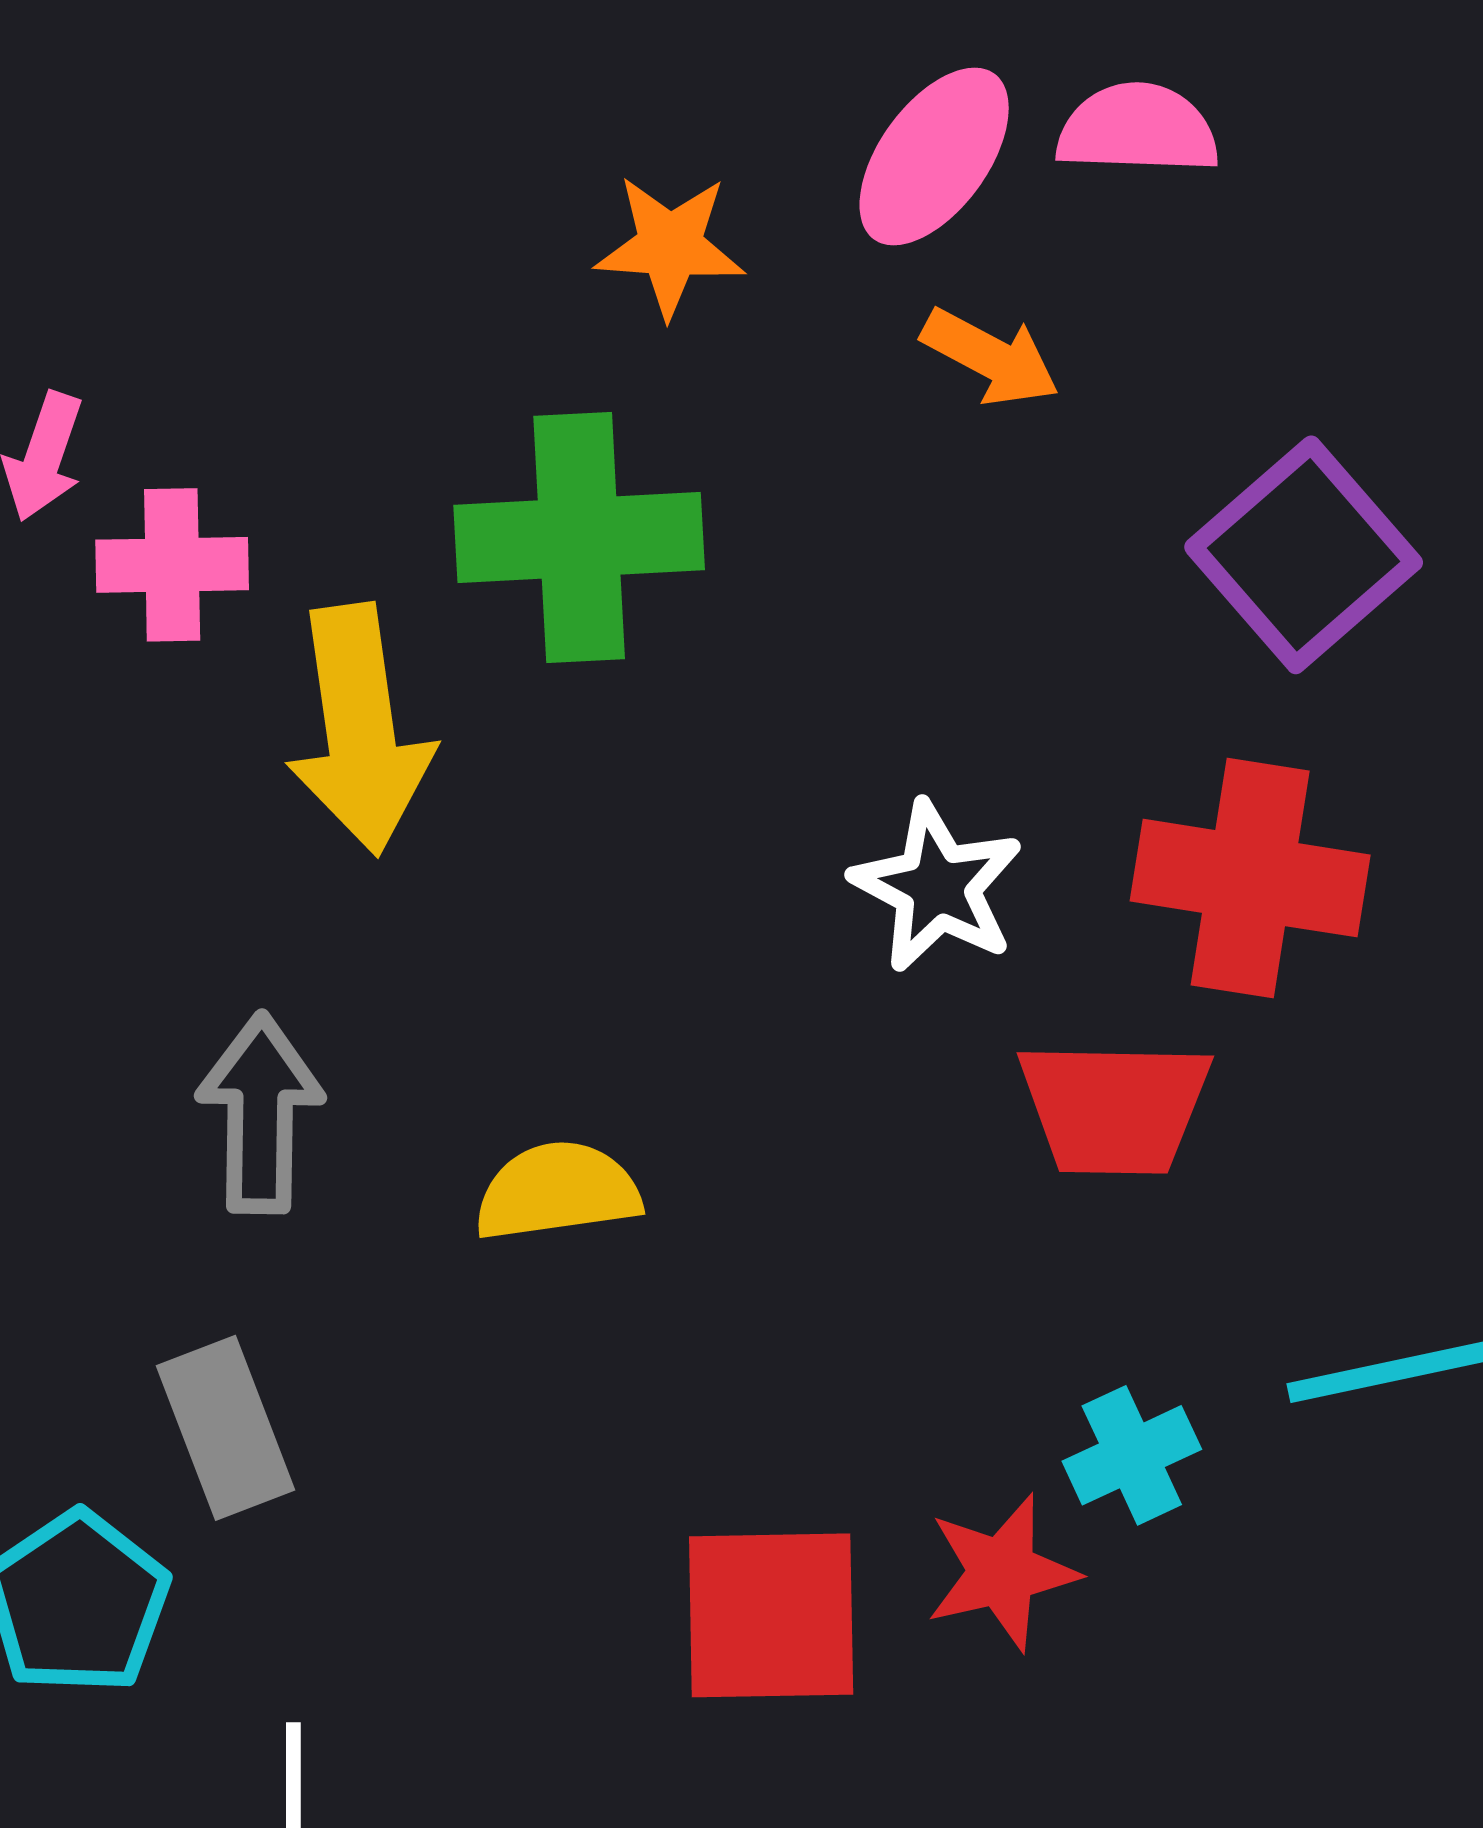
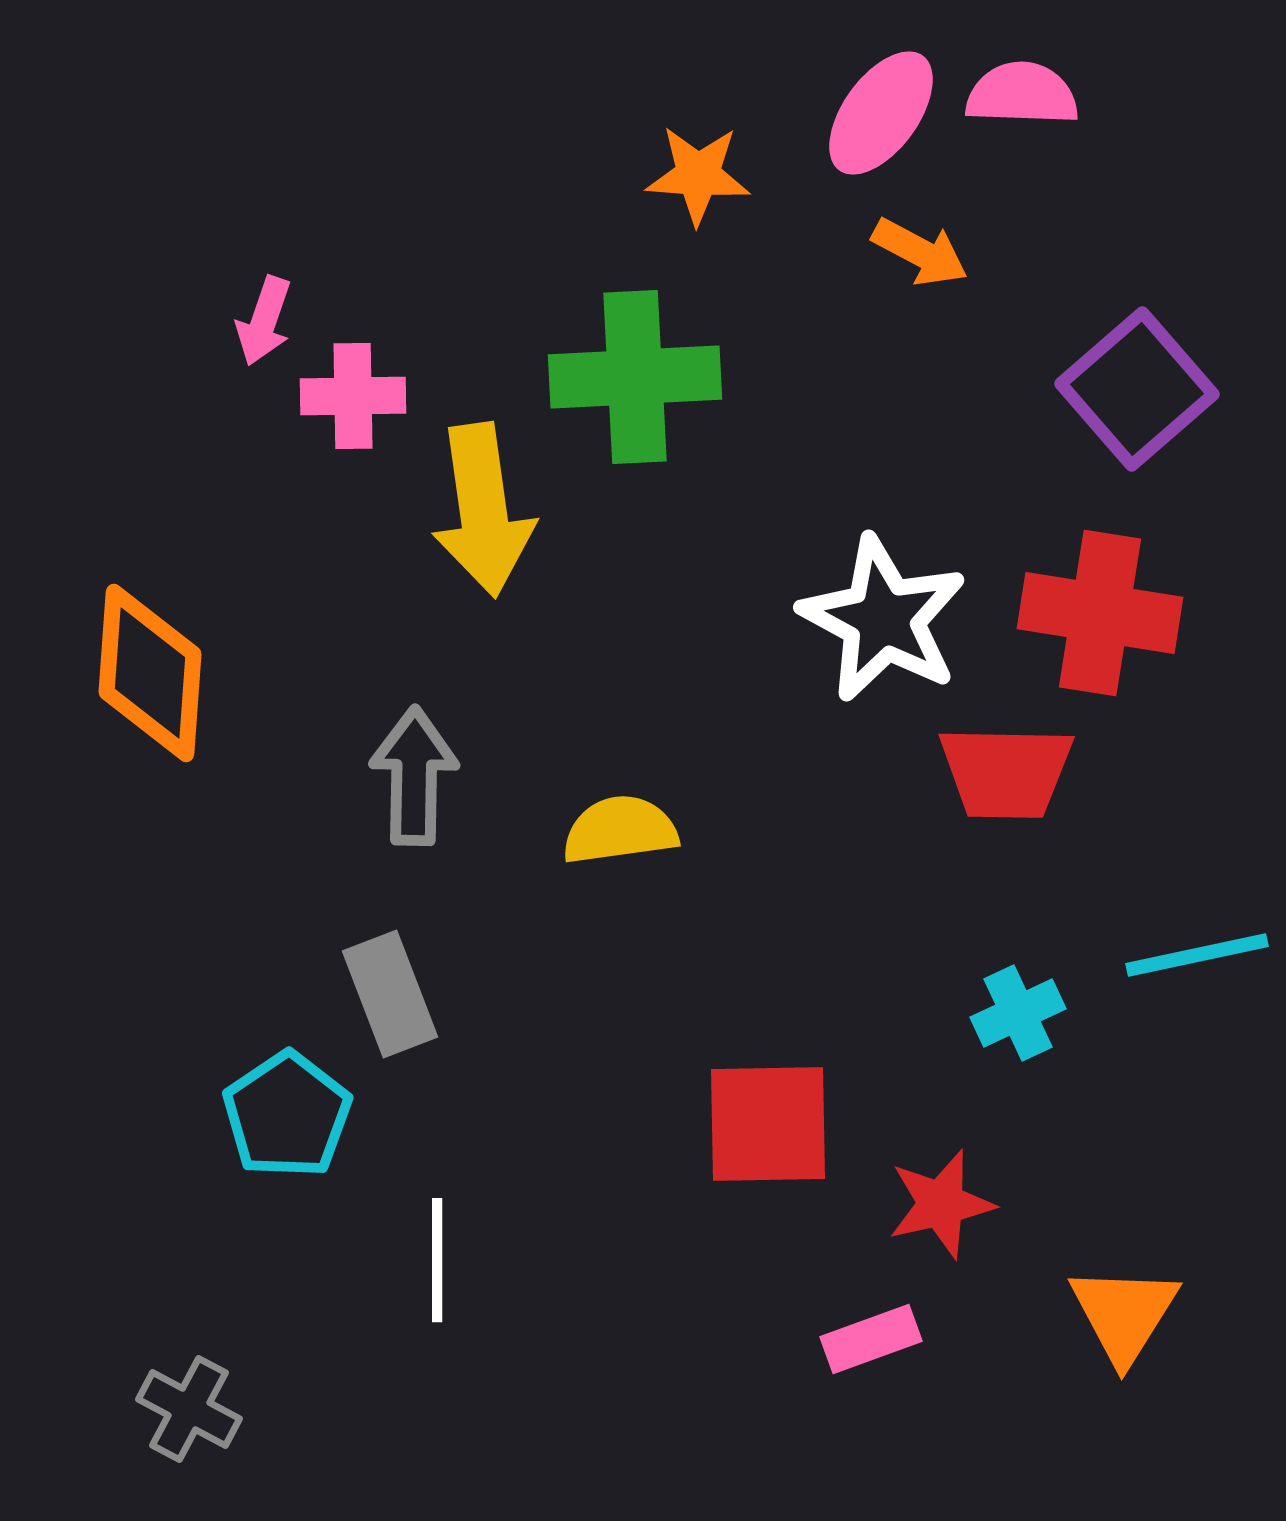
white star: (937, 887) -> (883, 619), size x1.4
red star: (1002, 1572) -> (941, 1204), moved

